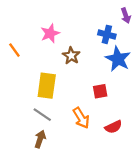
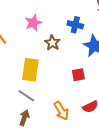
blue cross: (107, 34) -> (75, 25), moved
orange arrow: (81, 118) -> (61, 111), moved

